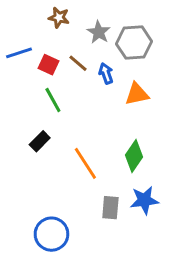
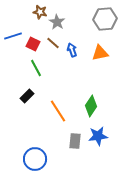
gray star: (99, 32) -> (57, 22), moved
gray hexagon: (134, 43) -> (105, 19), moved
orange triangle: (137, 94) -> (100, 53), moved

